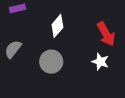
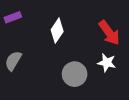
gray circle: (51, 62) -> (75, 74), moved

